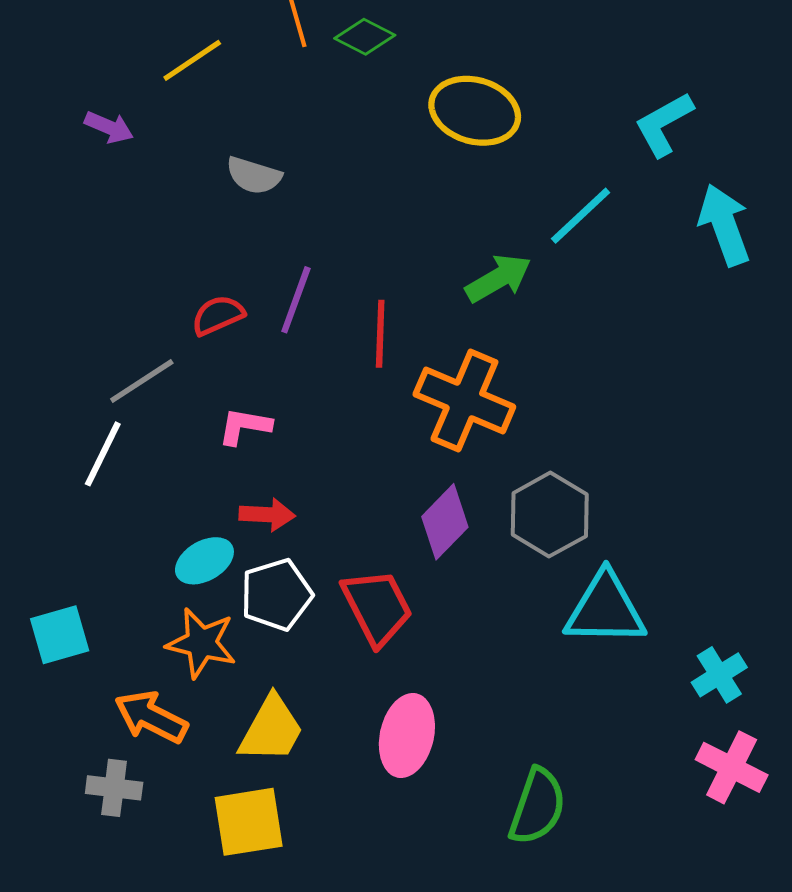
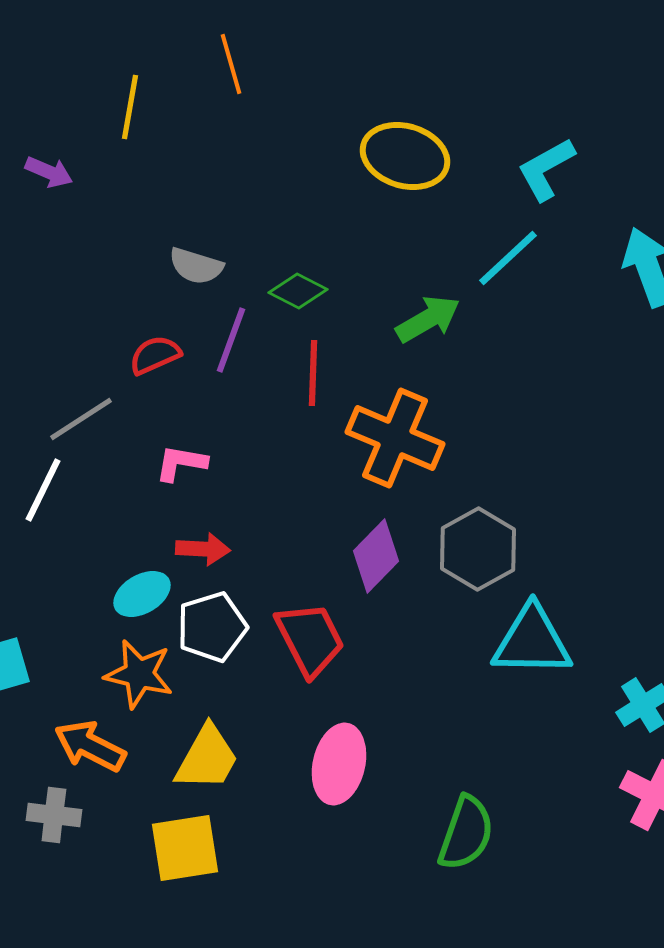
green diamond: (365, 37) -> (298, 291), moved
yellow line: (192, 60) -> (130, 107), turned -46
cyan L-shape: (664, 124) -> (546, 169), moved
gray semicircle: (254, 176) -> (196, 266), moved

